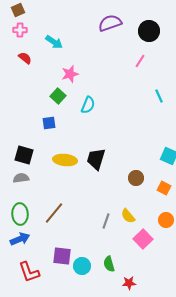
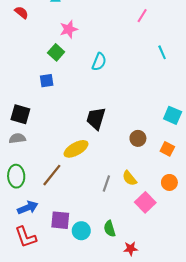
cyan semicircle: (88, 105) -> (99, 62), moved
yellow ellipse: (65, 160) -> (76, 149), moved, turned -35
blue arrow: (20, 239) -> (28, 208), moved

